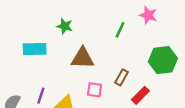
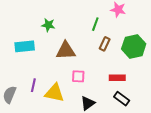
brown rectangle: (121, 77) -> (105, 44), moved
red rectangle: (140, 95) -> (117, 78), turned 49

